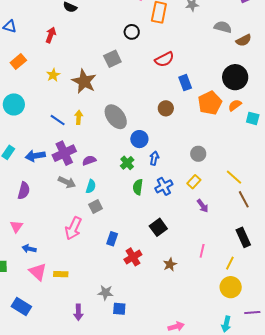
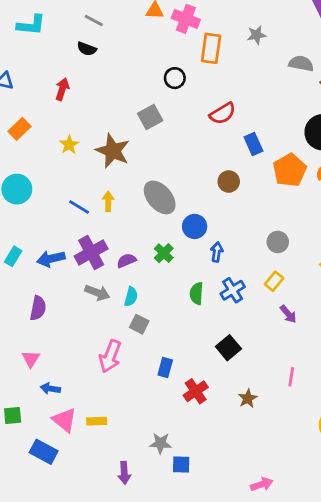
green cross: (127, 163) -> (164, 253), moved
gray square: (96, 207) -> (139, 324), turned -32
blue rectangle: (21, 307) -> (44, 452), moved

